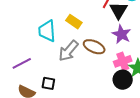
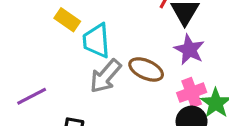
yellow rectangle: (74, 22) -> (67, 20), moved
cyan trapezoid: (47, 31) -> (96, 41), moved

